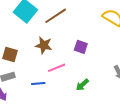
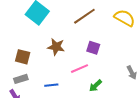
brown line: (56, 16) -> (84, 16), moved
pink line: (57, 68) -> (79, 69), moved

